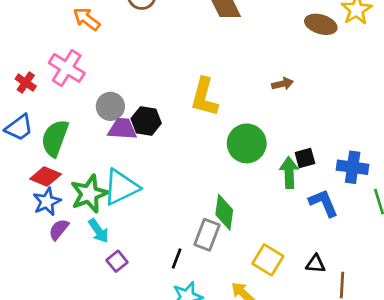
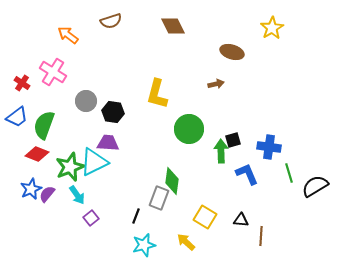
brown ellipse: (321, 24) -> (232, 52), moved
purple trapezoid: (122, 129) -> (108, 143), moved
blue star: (47, 202) -> (31, 189), moved

